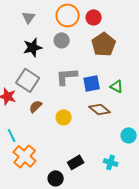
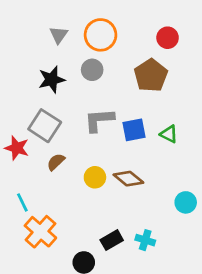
gray triangle: (29, 17) -> (59, 35), moved
red circle: (94, 17) -> (168, 38), moved
brown diamond: (100, 109) -> (128, 179), moved
cyan cross: (111, 162) -> (145, 240), moved

